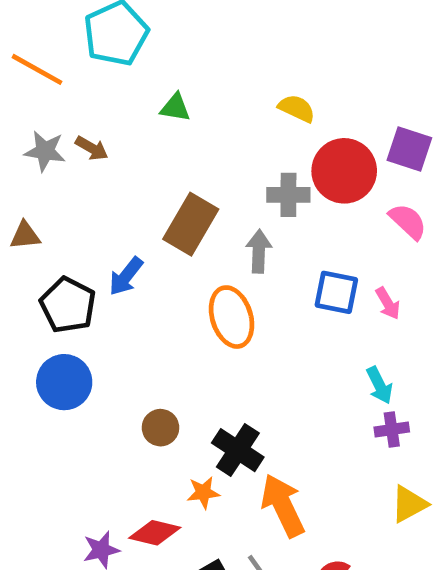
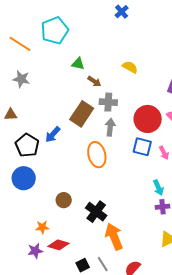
brown arrow: (92, 148) -> (94, 81), moved
red circle: (344, 171) -> (148, 119), moved
gray cross: (288, 195) -> (108, 102), moved
orange star: (203, 493) -> (42, 227), moved

